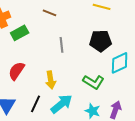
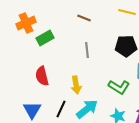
brown line: (50, 13) -> (84, 18), moved
red semicircle: (17, 71) -> (42, 76), turned -48

